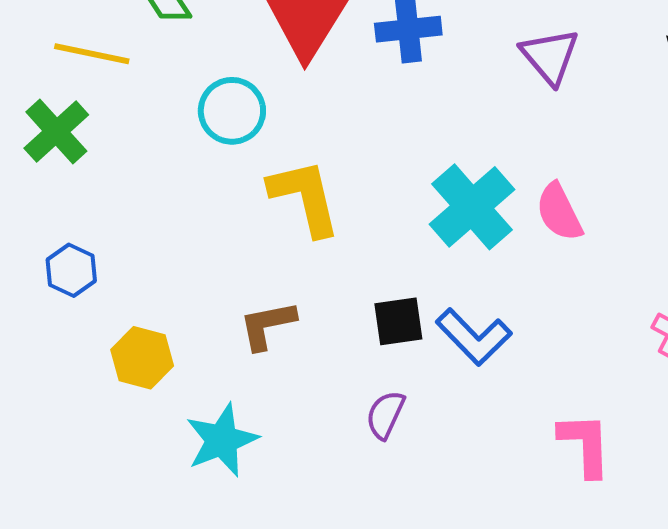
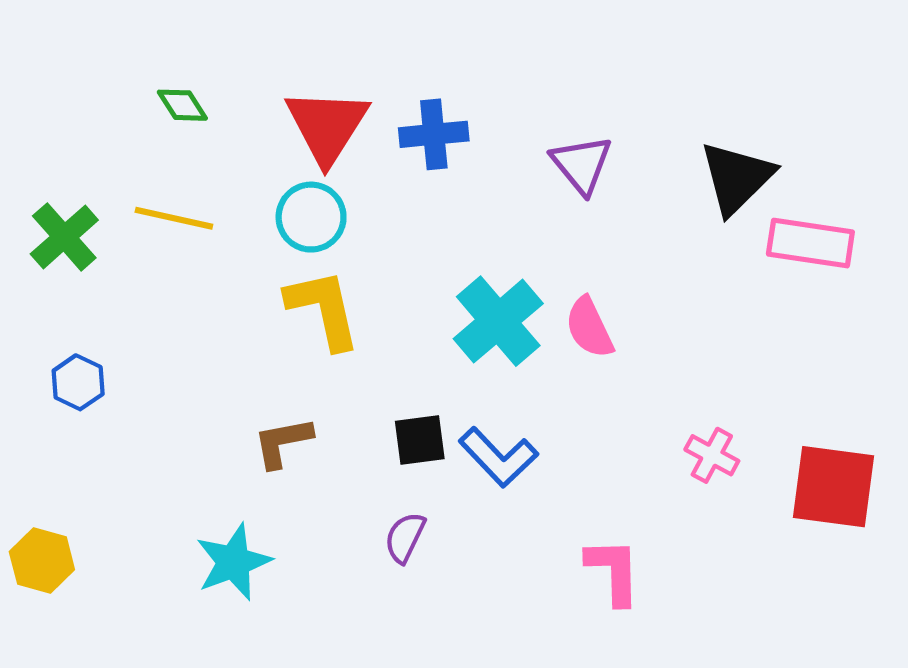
yellow line: (92, 54) -> (174, 218), moved
cyan circle: (232, 111) -> (311, 217), moved
yellow hexagon: (142, 358) -> (42, 561), moved

